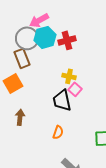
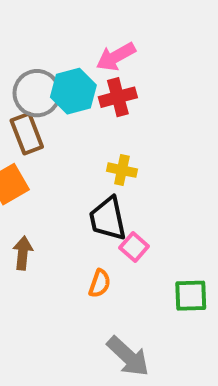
pink arrow: (39, 20) -> (116, 57), moved
pink square: (75, 89) -> (134, 247), moved

